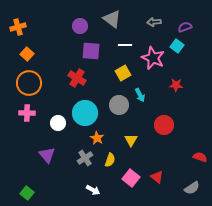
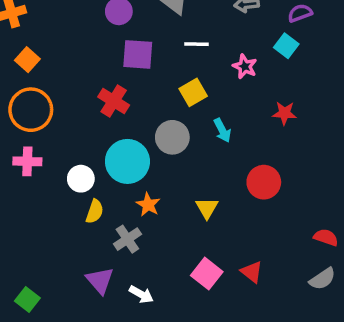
pink star: (153, 58) -> (245, 67), size x0.6
gray circle: (119, 105) -> (172, 137), moved
purple triangle: (47, 155) -> (100, 281), moved
yellow semicircle: (110, 160) -> (95, 211), moved
gray semicircle: (192, 188) -> (322, 279), moved

